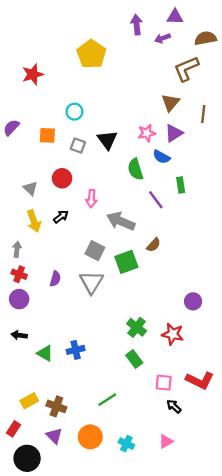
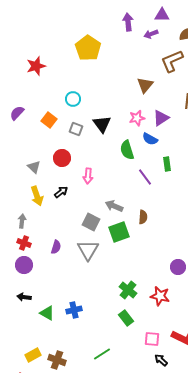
brown triangle: (170, 103) -> (145, 85), moved
orange square: (47, 135) -> (49, 120), turned 35
gray arrow: (121, 221) -> (114, 206), moved, size x0.7
brown semicircle: (154, 245) -> (143, 217), turned -40

